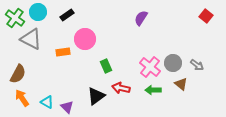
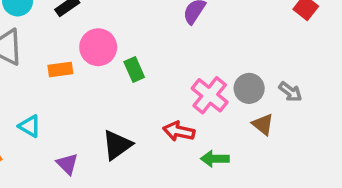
green rectangle: (106, 66) -> (134, 70), moved
red arrow: (121, 88) -> (179, 131), moved
green arrow: (153, 90) -> (215, 159), moved
cyan triangle: (47, 102) -> (30, 126), moved

